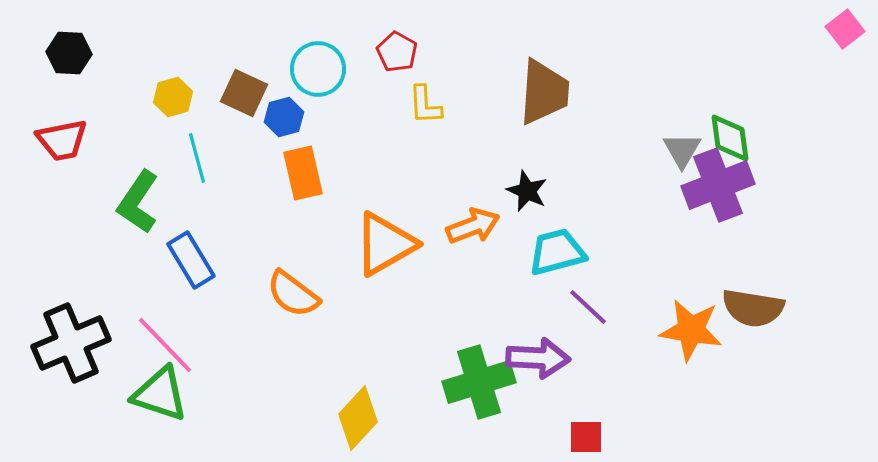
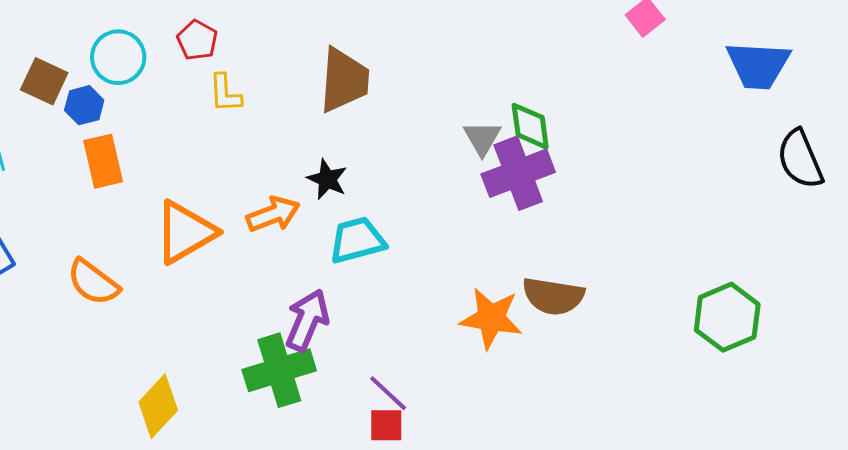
purple line: (588, 307) -> (388, 393), moved
purple arrow: (538, 358) -> (307, 320), moved, turned -70

